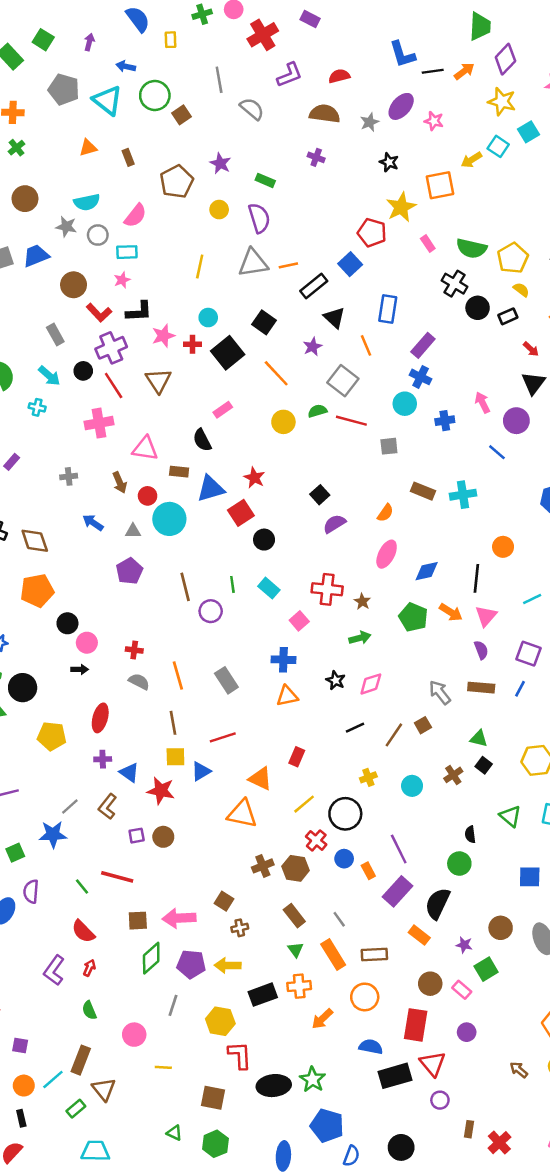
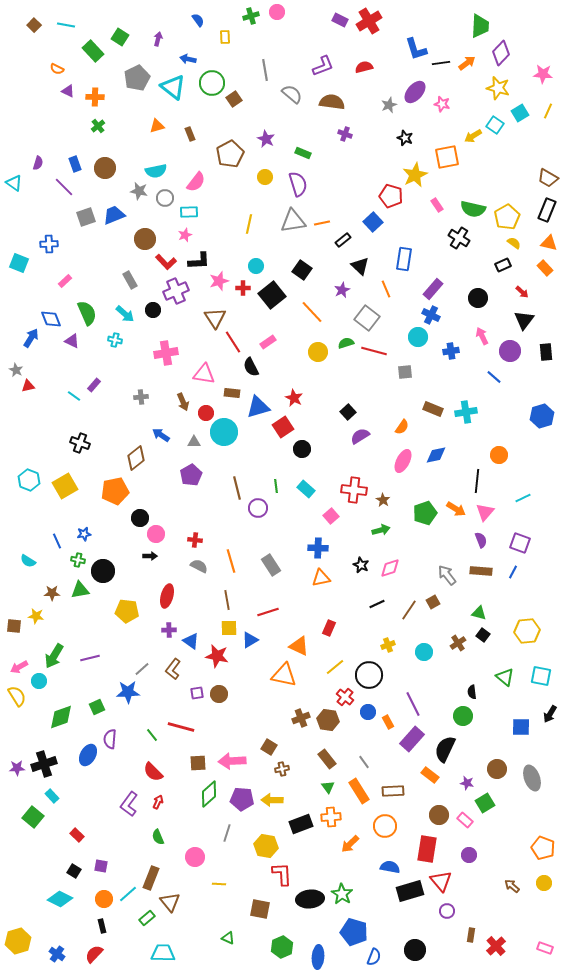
blue semicircle: (138, 19) -> (198, 20), size x0.6
red cross: (263, 35) -> (369, 21), moved
gray pentagon: (64, 89) -> (137, 78), turned 30
brown semicircle: (325, 114) -> (332, 102), moved
black rectangle: (314, 286) -> (343, 240), size x0.7
black circle: (478, 308) -> (478, 298), moved
red line: (114, 385) -> (233, 342), moved
brown diamond: (35, 541) -> (136, 458), moved, turned 70
blue diamond: (427, 571) -> (436, 455), moved
green pentagon: (413, 617) -> (425, 513), turned 30
green hexagon: (215, 1144) -> (282, 947), moved

